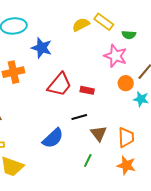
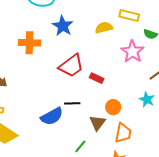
yellow rectangle: (104, 22) -> (129, 16), turned -36
yellow semicircle: (81, 25) -> (104, 28), moved
orange circle: (126, 83) -> (113, 107), moved
black line: (79, 117) -> (72, 103), moved

